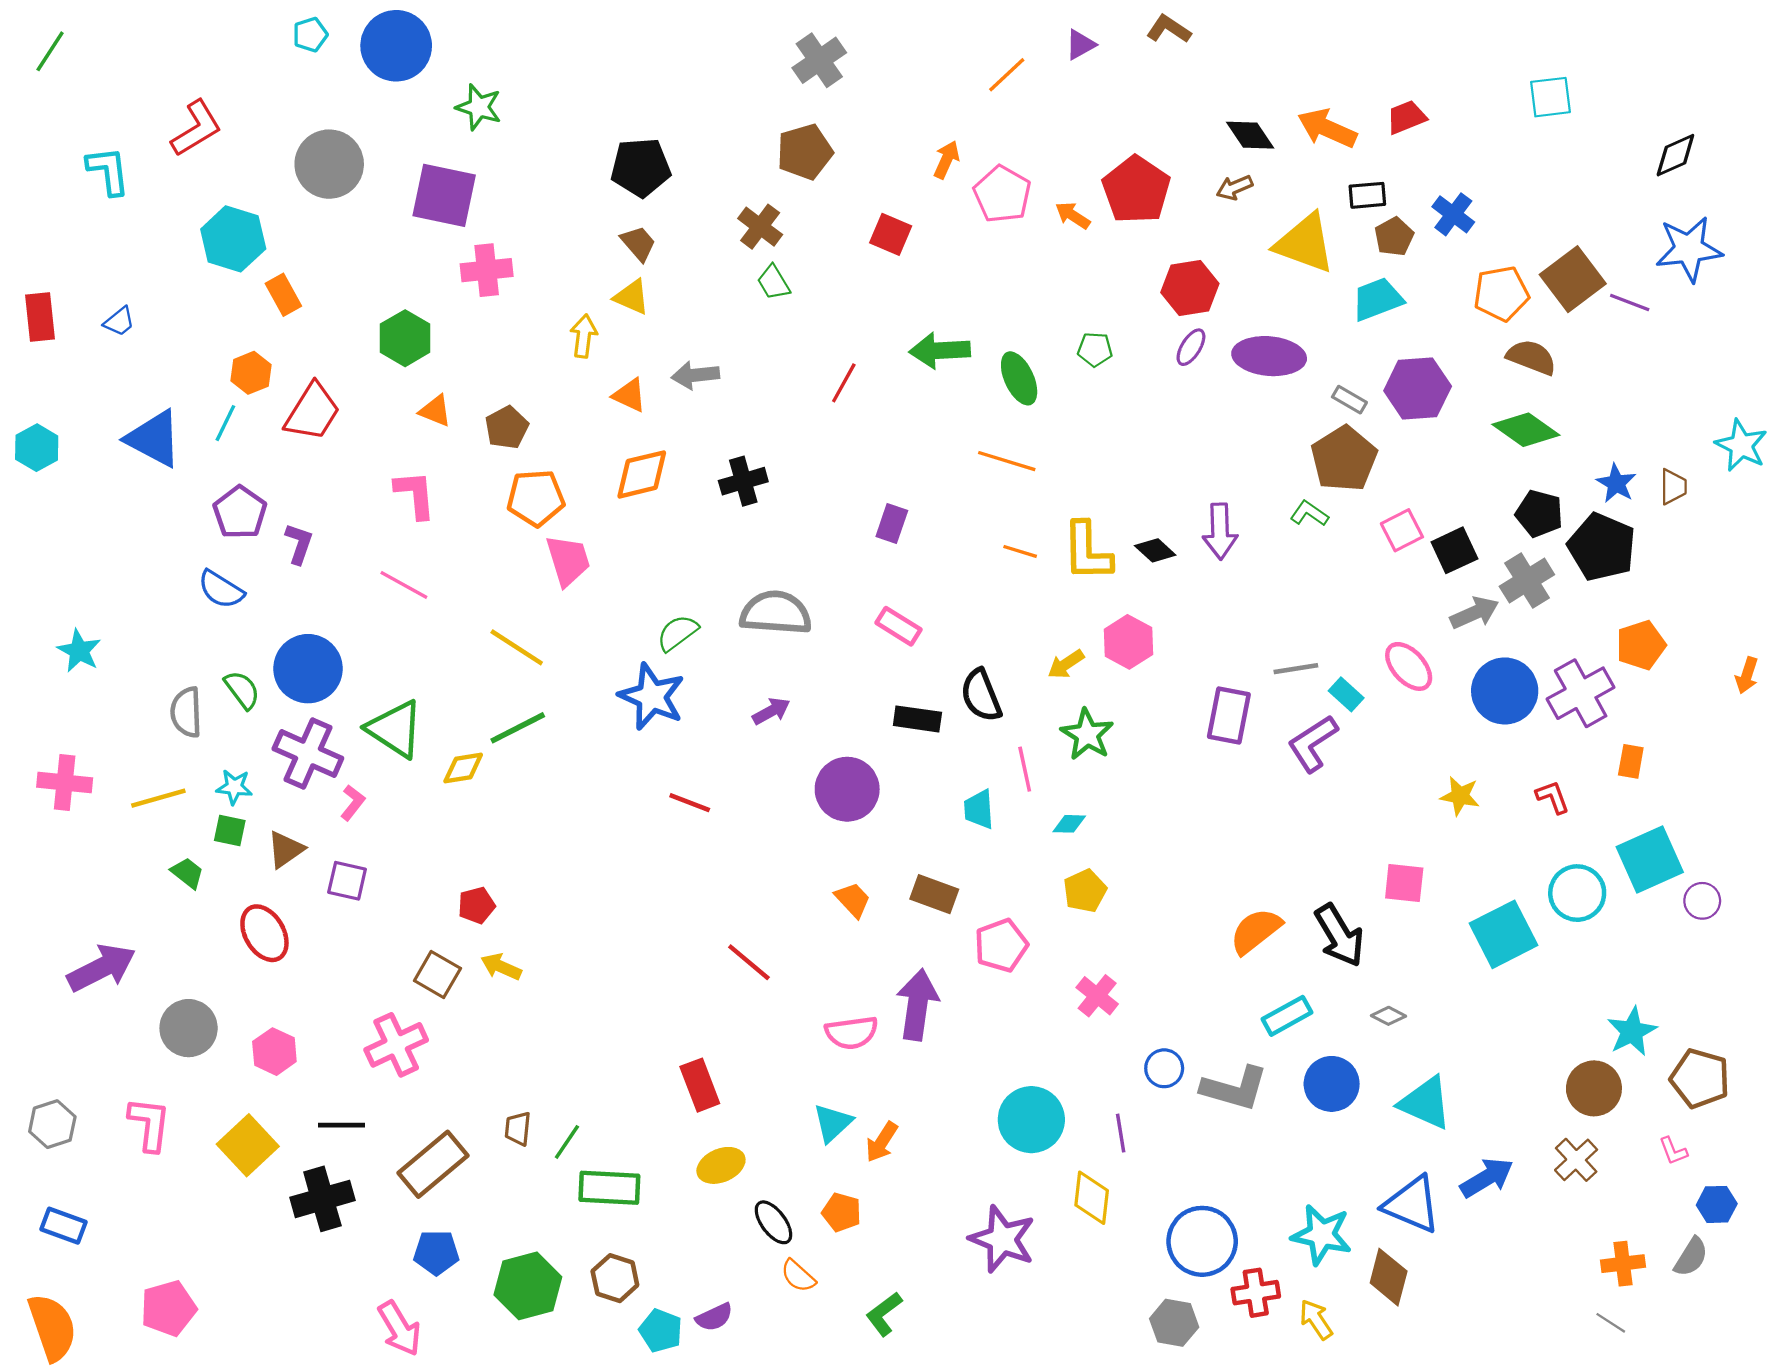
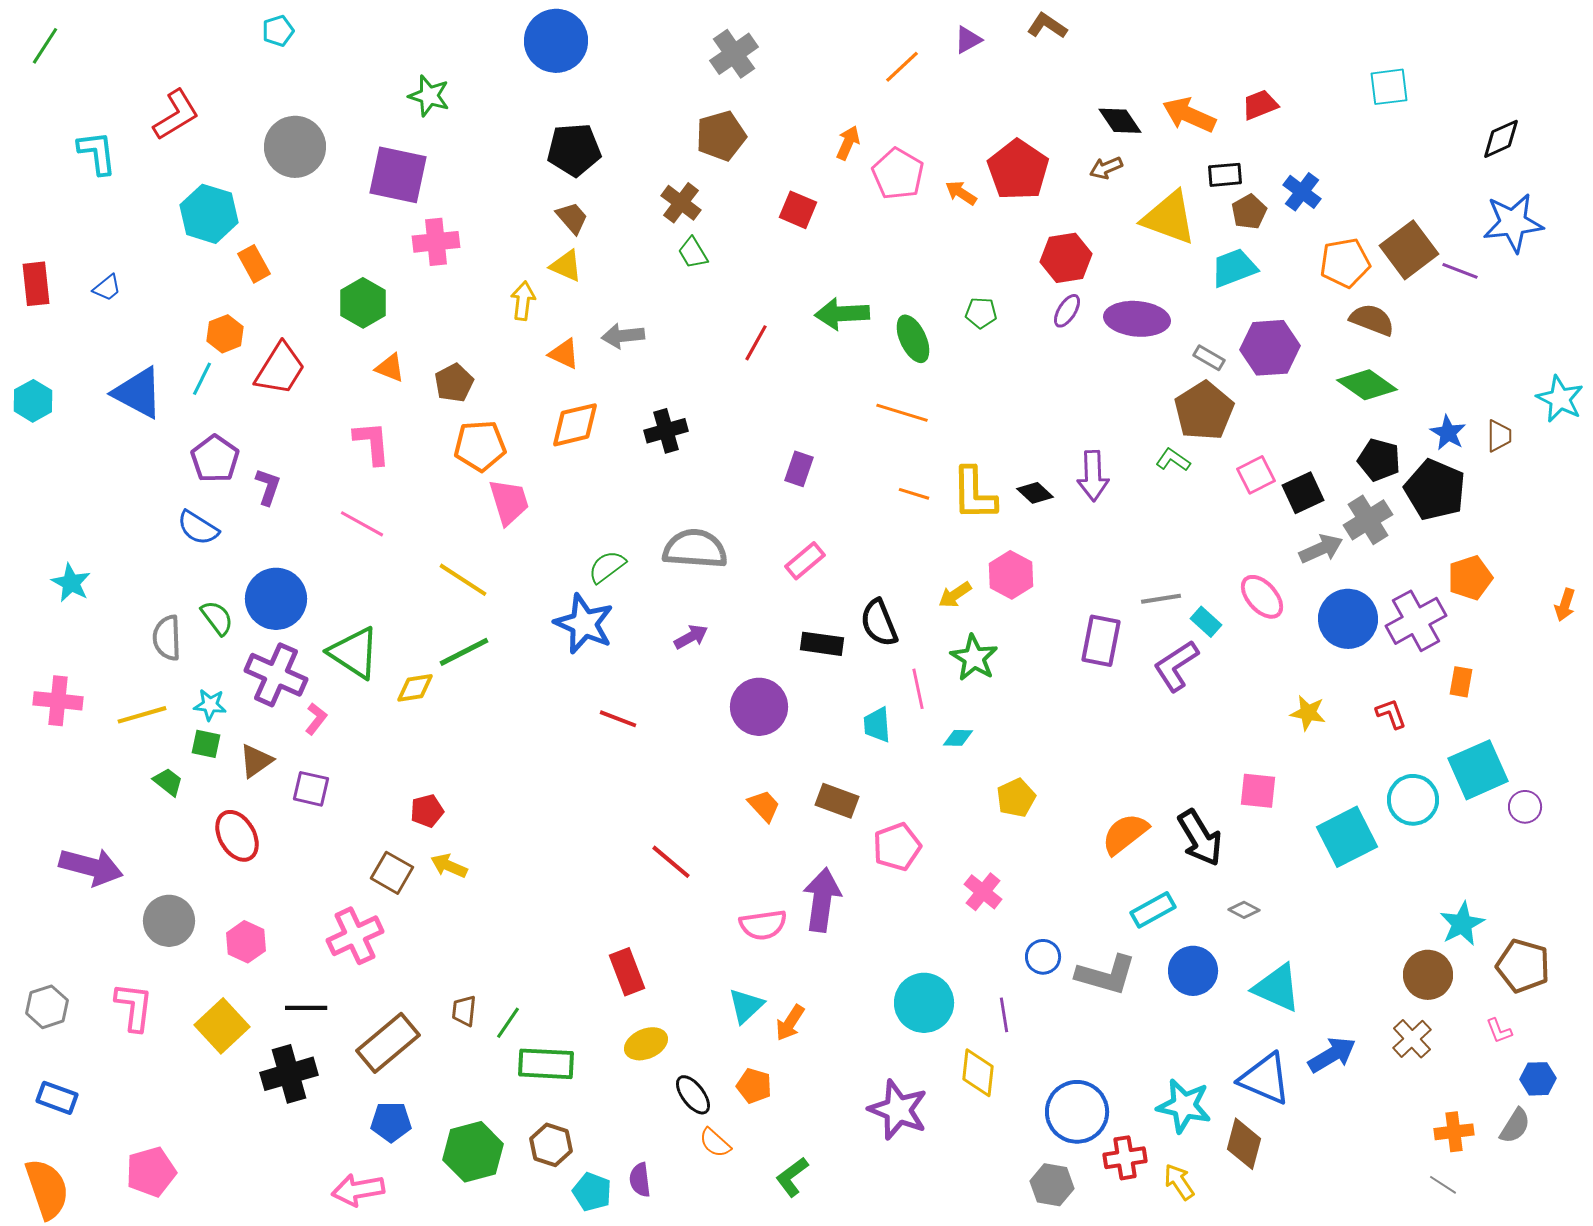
blue circle: (396, 46) -> (556, 41), moved
pink rectangle: (898, 626) -> (805, 561), turned -72
yellow pentagon: (1085, 891) -> (1016, 798), moved
purple arrow: (101, 968) -> (91, 867), turned 42
purple semicircle: (714, 1317) -> (640, 1180), turned 108
pink arrow: (400, 1328) -> (358, 1190), turned 111

